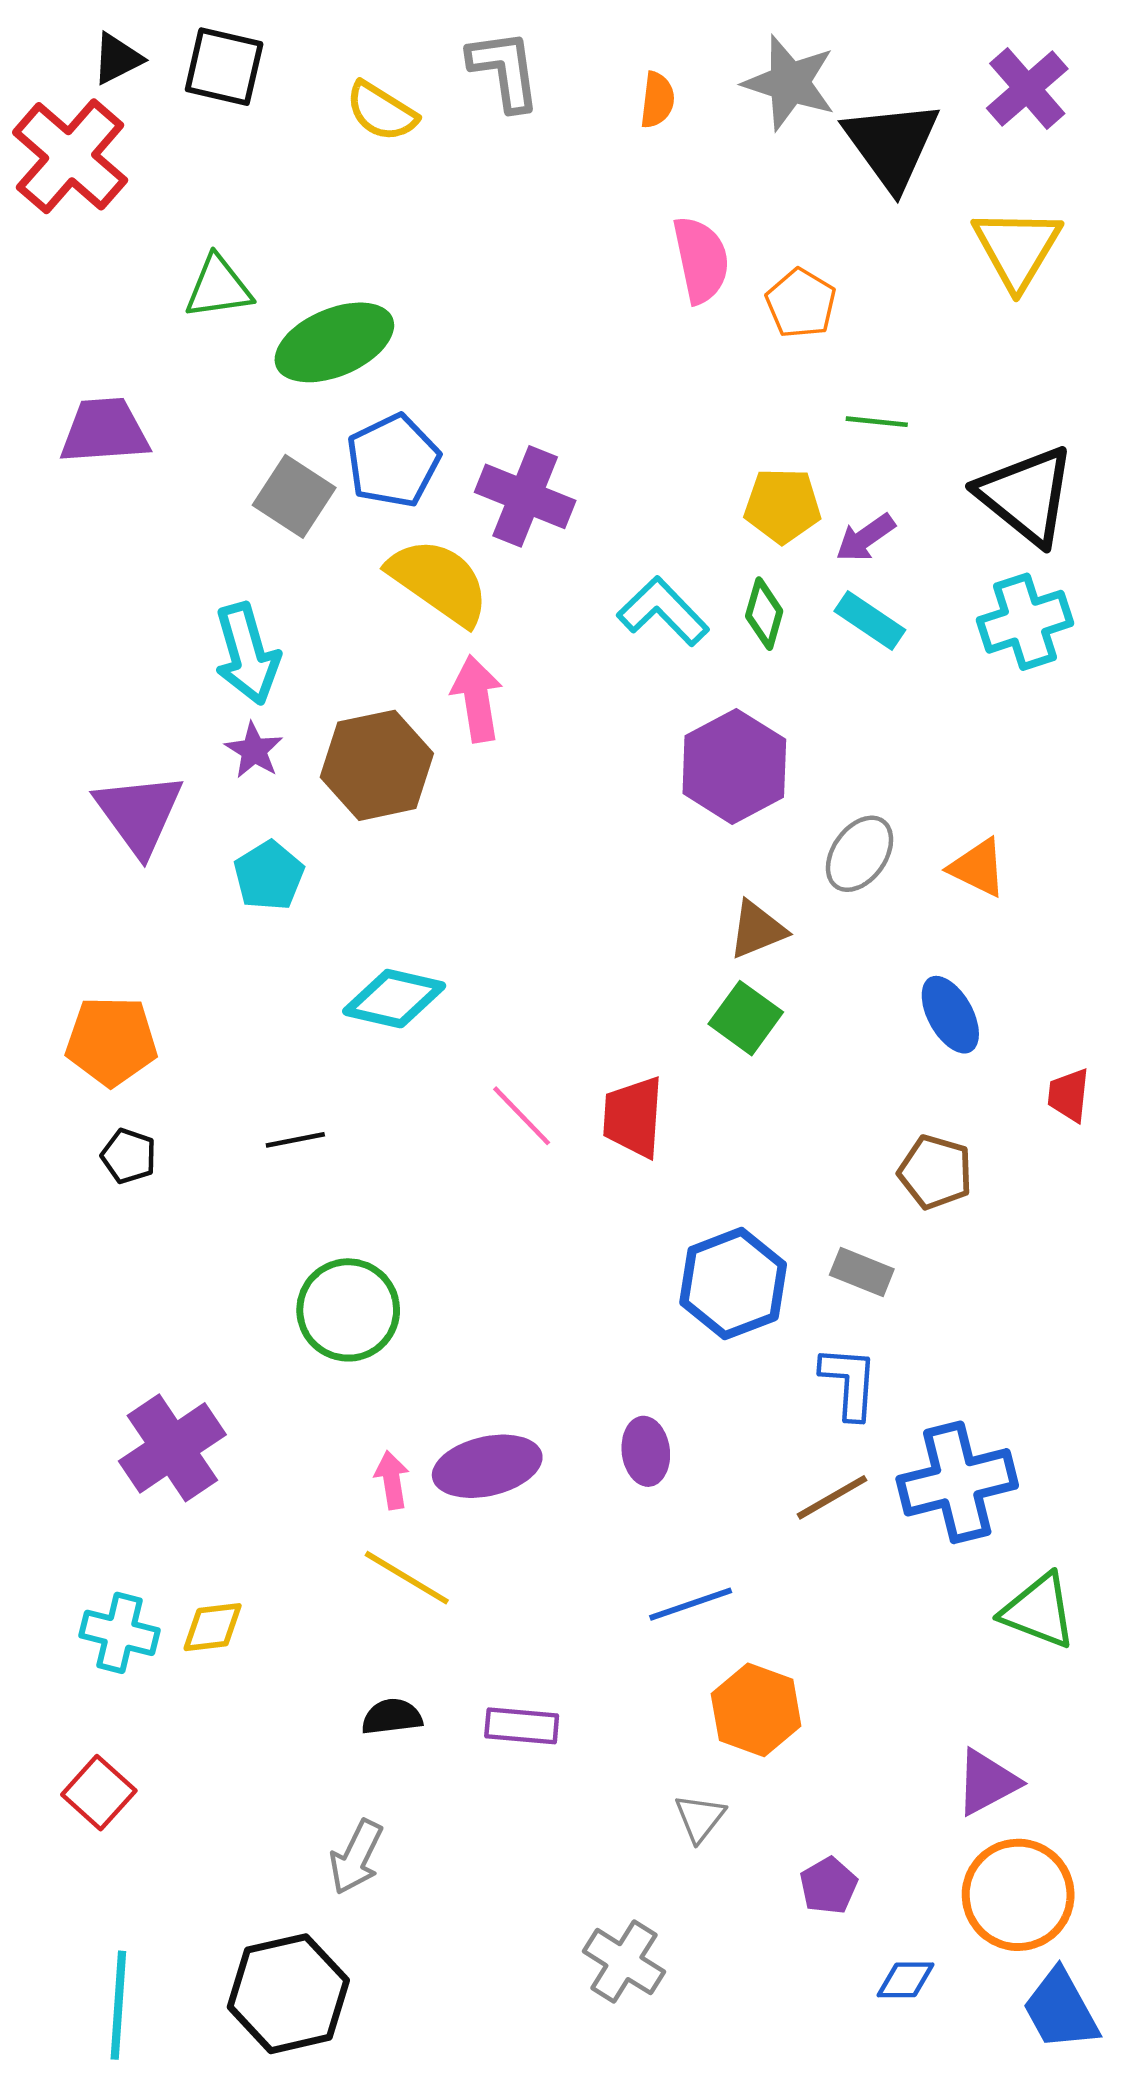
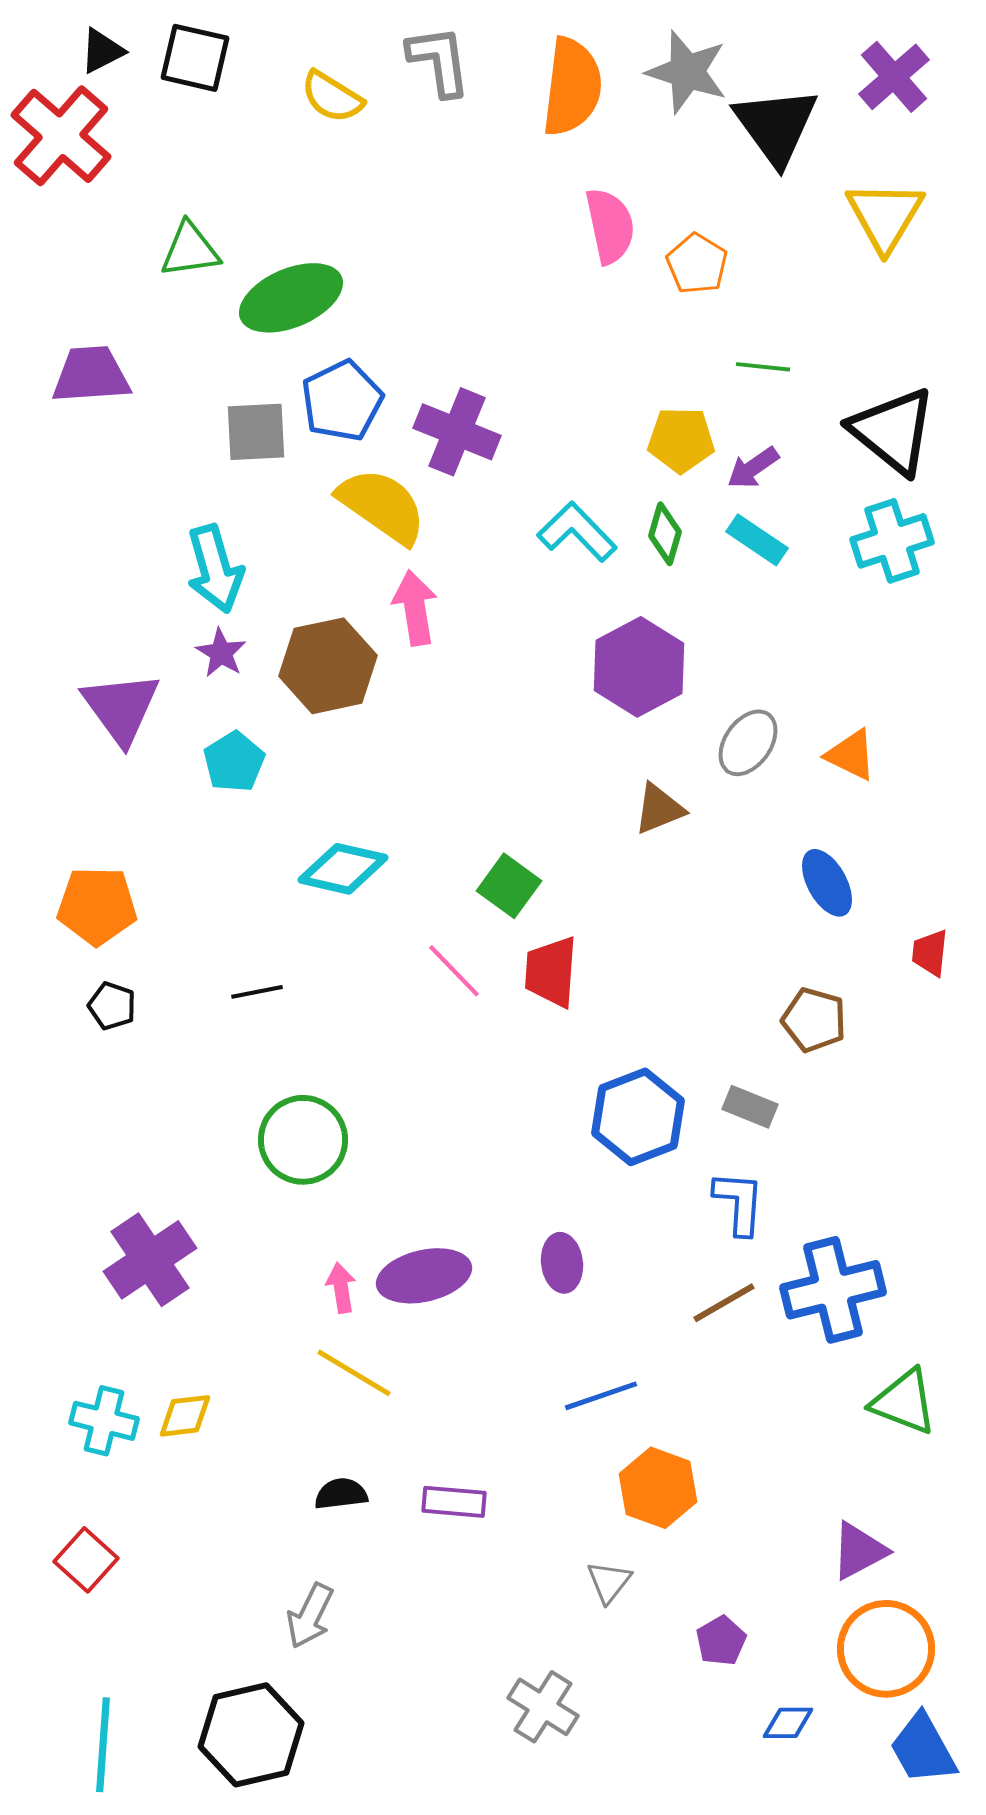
orange semicircle: (657, 100) -> (572, 87), size x2.0
gray square: (294, 496) -> (256, 432), turned -36
green square: (746, 1018) -> (509, 886), moved

